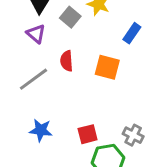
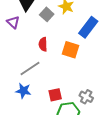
blue rectangle: (132, 33) -> (88, 27), size x1.5
purple triangle: (36, 34) -> (13, 22), moved
gray line: (33, 79) -> (30, 69), moved

